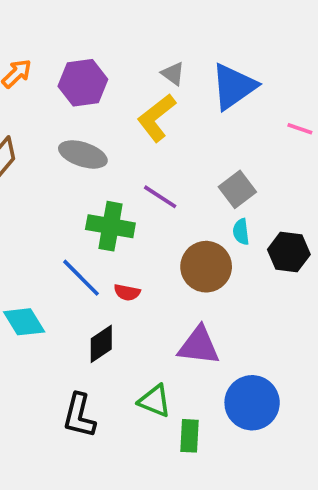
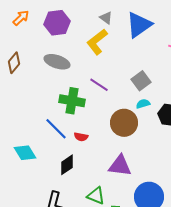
cyan semicircle: (241, 232) -> (143, 104), turned 80

